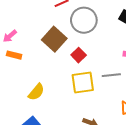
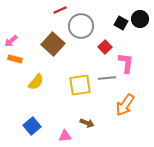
red square: (79, 55) -> (105, 47), moved
yellow semicircle: (36, 92) -> (36, 82), moved

